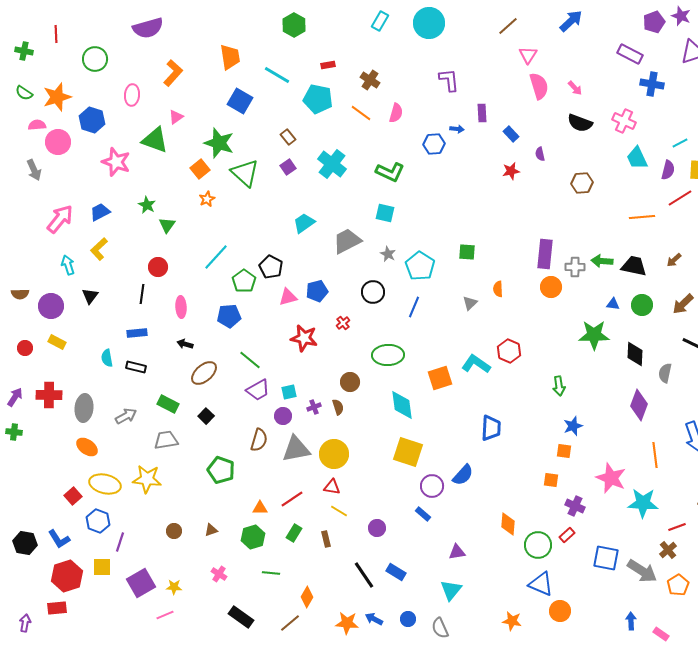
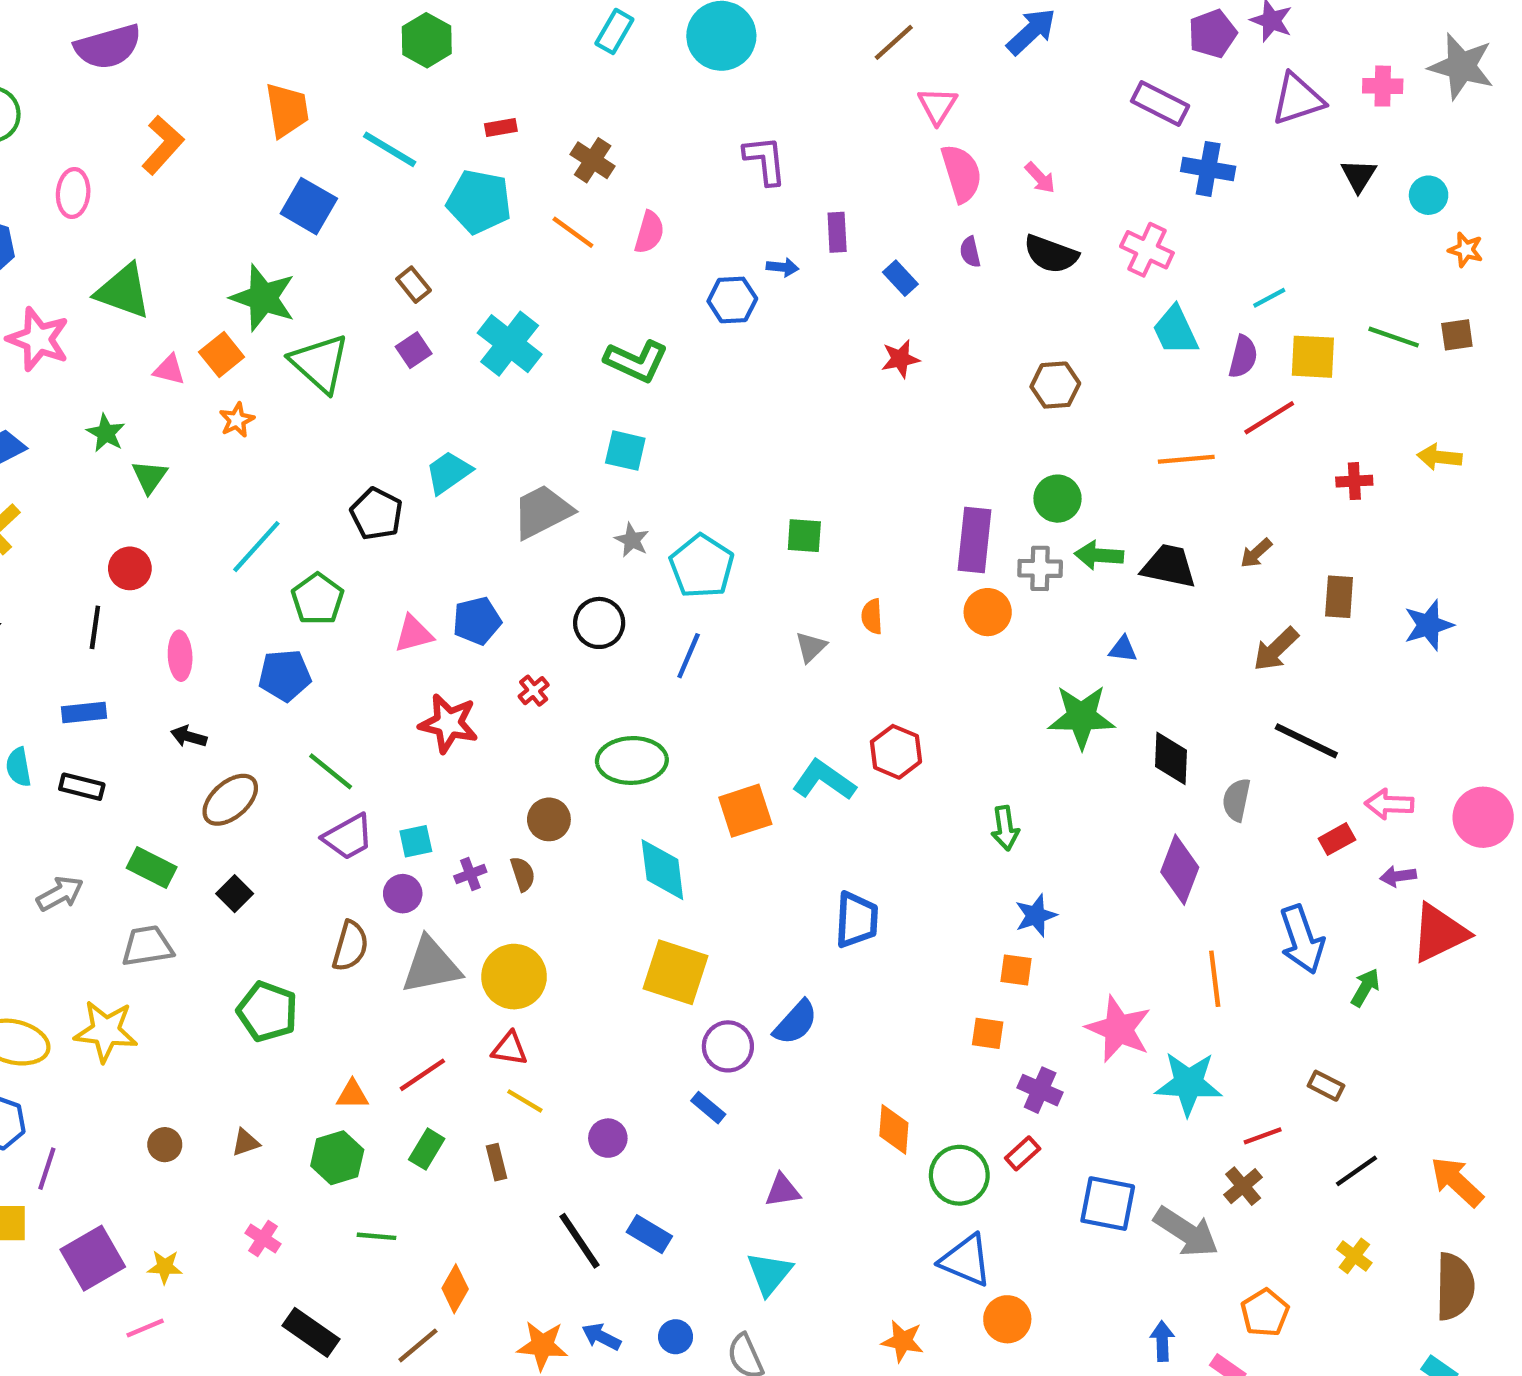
pink triangle: (176, 117) -> (169, 370), moved, turned 49
purple semicircle: (540, 154) -> (970, 252), moved
black pentagon: (271, 267) -> (376, 514), moved
green circle: (642, 305) -> (1057, 499), moved
orange pentagon: (678, 585) -> (1265, 1313), moved

